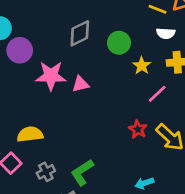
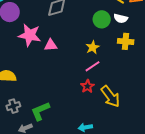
green circle: (119, 43) -> (102, 19), moved
yellow star: (142, 66) -> (93, 47), moved
pink line: (157, 94) -> (93, 66), moved

